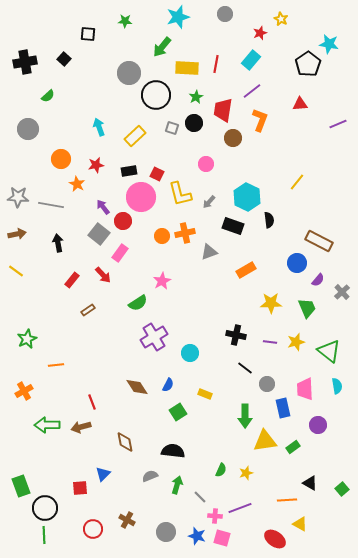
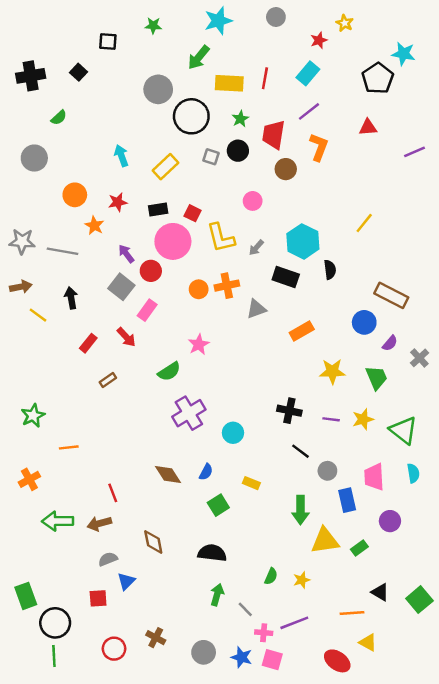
yellow line: (16, 271) -> (38, 315), moved
gray semicircle: (150, 476) -> (108, 559), moved
green square: (342, 489) -> (419, 600), size x1.5

